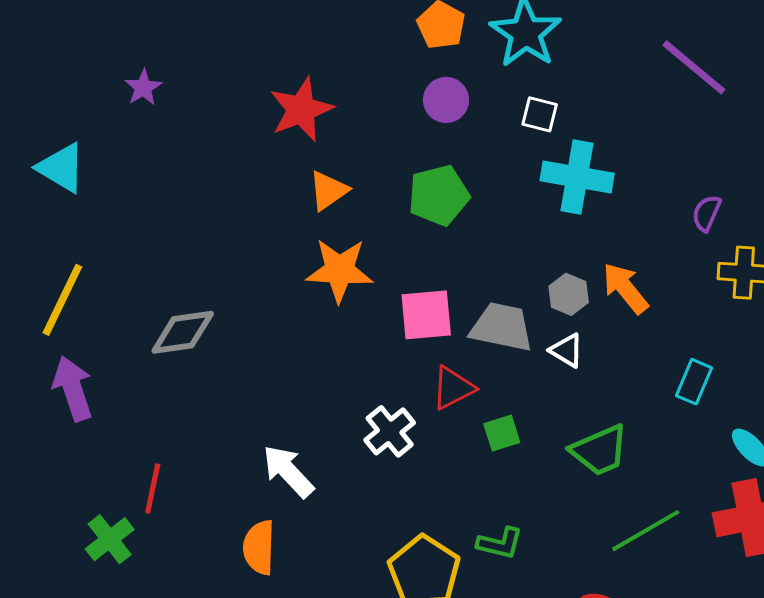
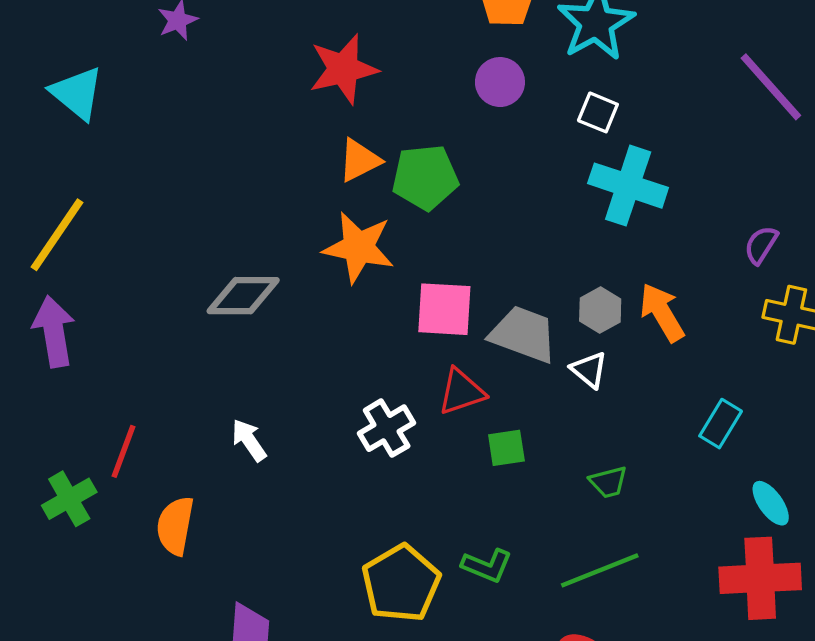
green pentagon: (439, 195) -> (425, 177), moved
gray diamond: (183, 332) -> (243, 296), moved
green trapezoid: (600, 450) -> (608, 482), size x0.6
white arrow: (288, 471) -> (249, 440), moved, size x0.7
green line: (646, 531) -> (600, 570), moved
orange semicircle: (259, 547) -> (175, 526), moved

